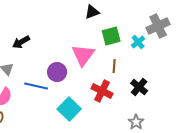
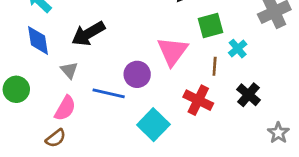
black arrow: (21, 42) -> (88, 34), size x1.4
cyan cross: (138, 42) -> (238, 49), moved
gray star: (136, 122) -> (278, 133), moved

